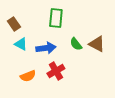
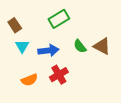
green rectangle: (56, 18) -> (59, 19), turned 54
cyan triangle: (21, 44) -> (22, 46), turned 32

